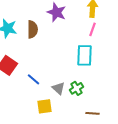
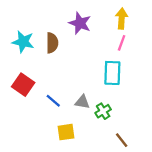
gray triangle: (58, 88) -> (82, 102), moved, turned -32
brown line: (92, 113) -> (122, 140), turned 48

